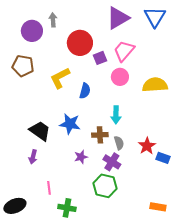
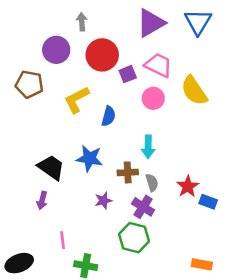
gray arrow: (53, 20) -> (82, 22), moved
purple circle: (32, 31) -> (56, 50), moved
pink trapezoid: (124, 51) -> (158, 65), turned 75
yellow semicircle: (155, 85) -> (194, 91), moved, turned -120

